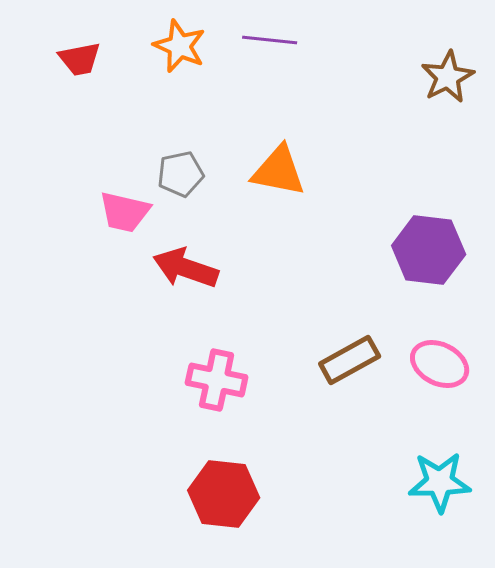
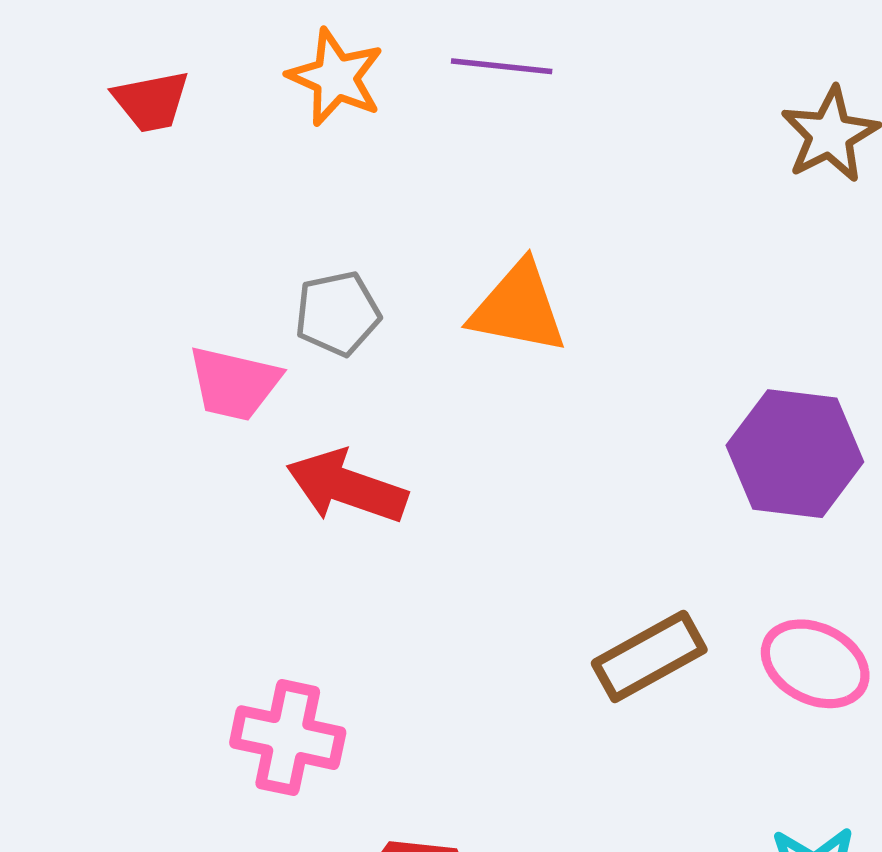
pink cross: (217, 380) -> (288, 738), moved

